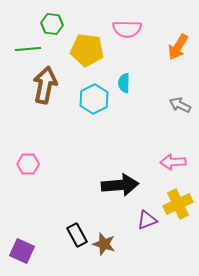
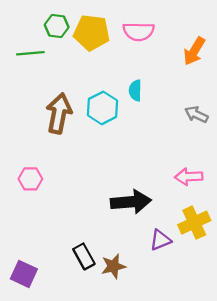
yellow pentagon: (87, 50) -> (92, 33), moved
brown arrow: (45, 85) -> (59, 113), moved
brown star: (104, 244) -> (113, 266), turned -30

